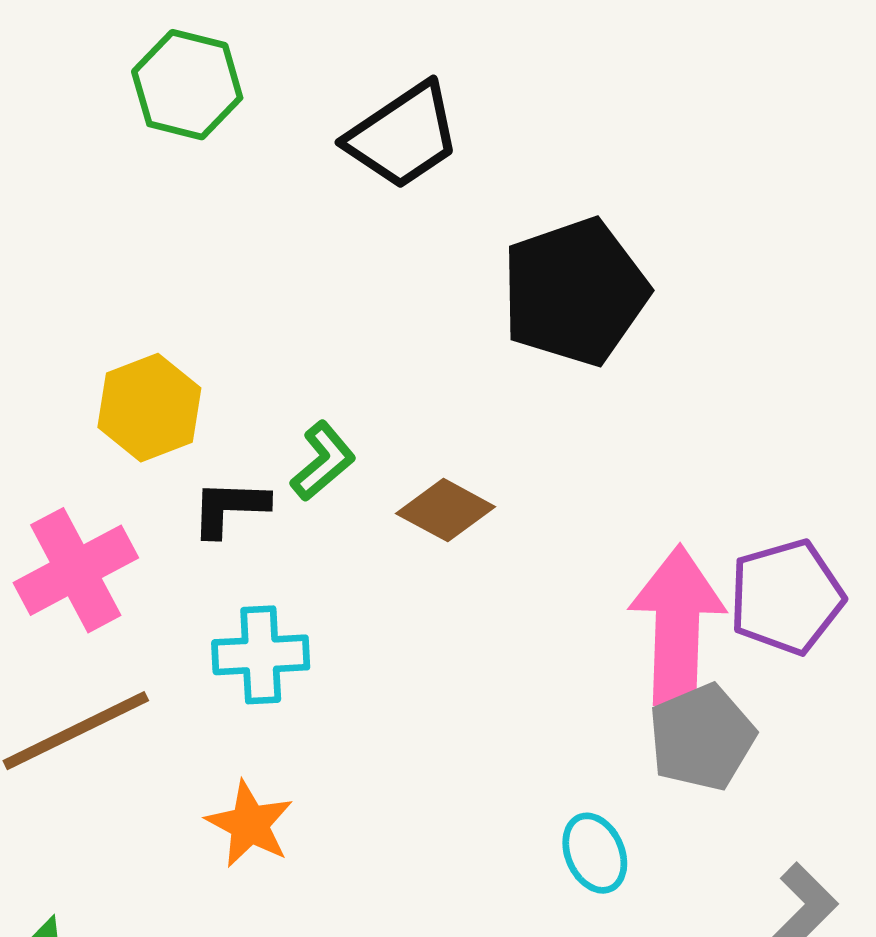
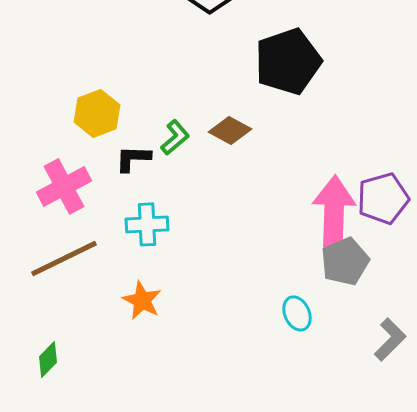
brown diamond: (446, 510) -> (230, 130), moved

